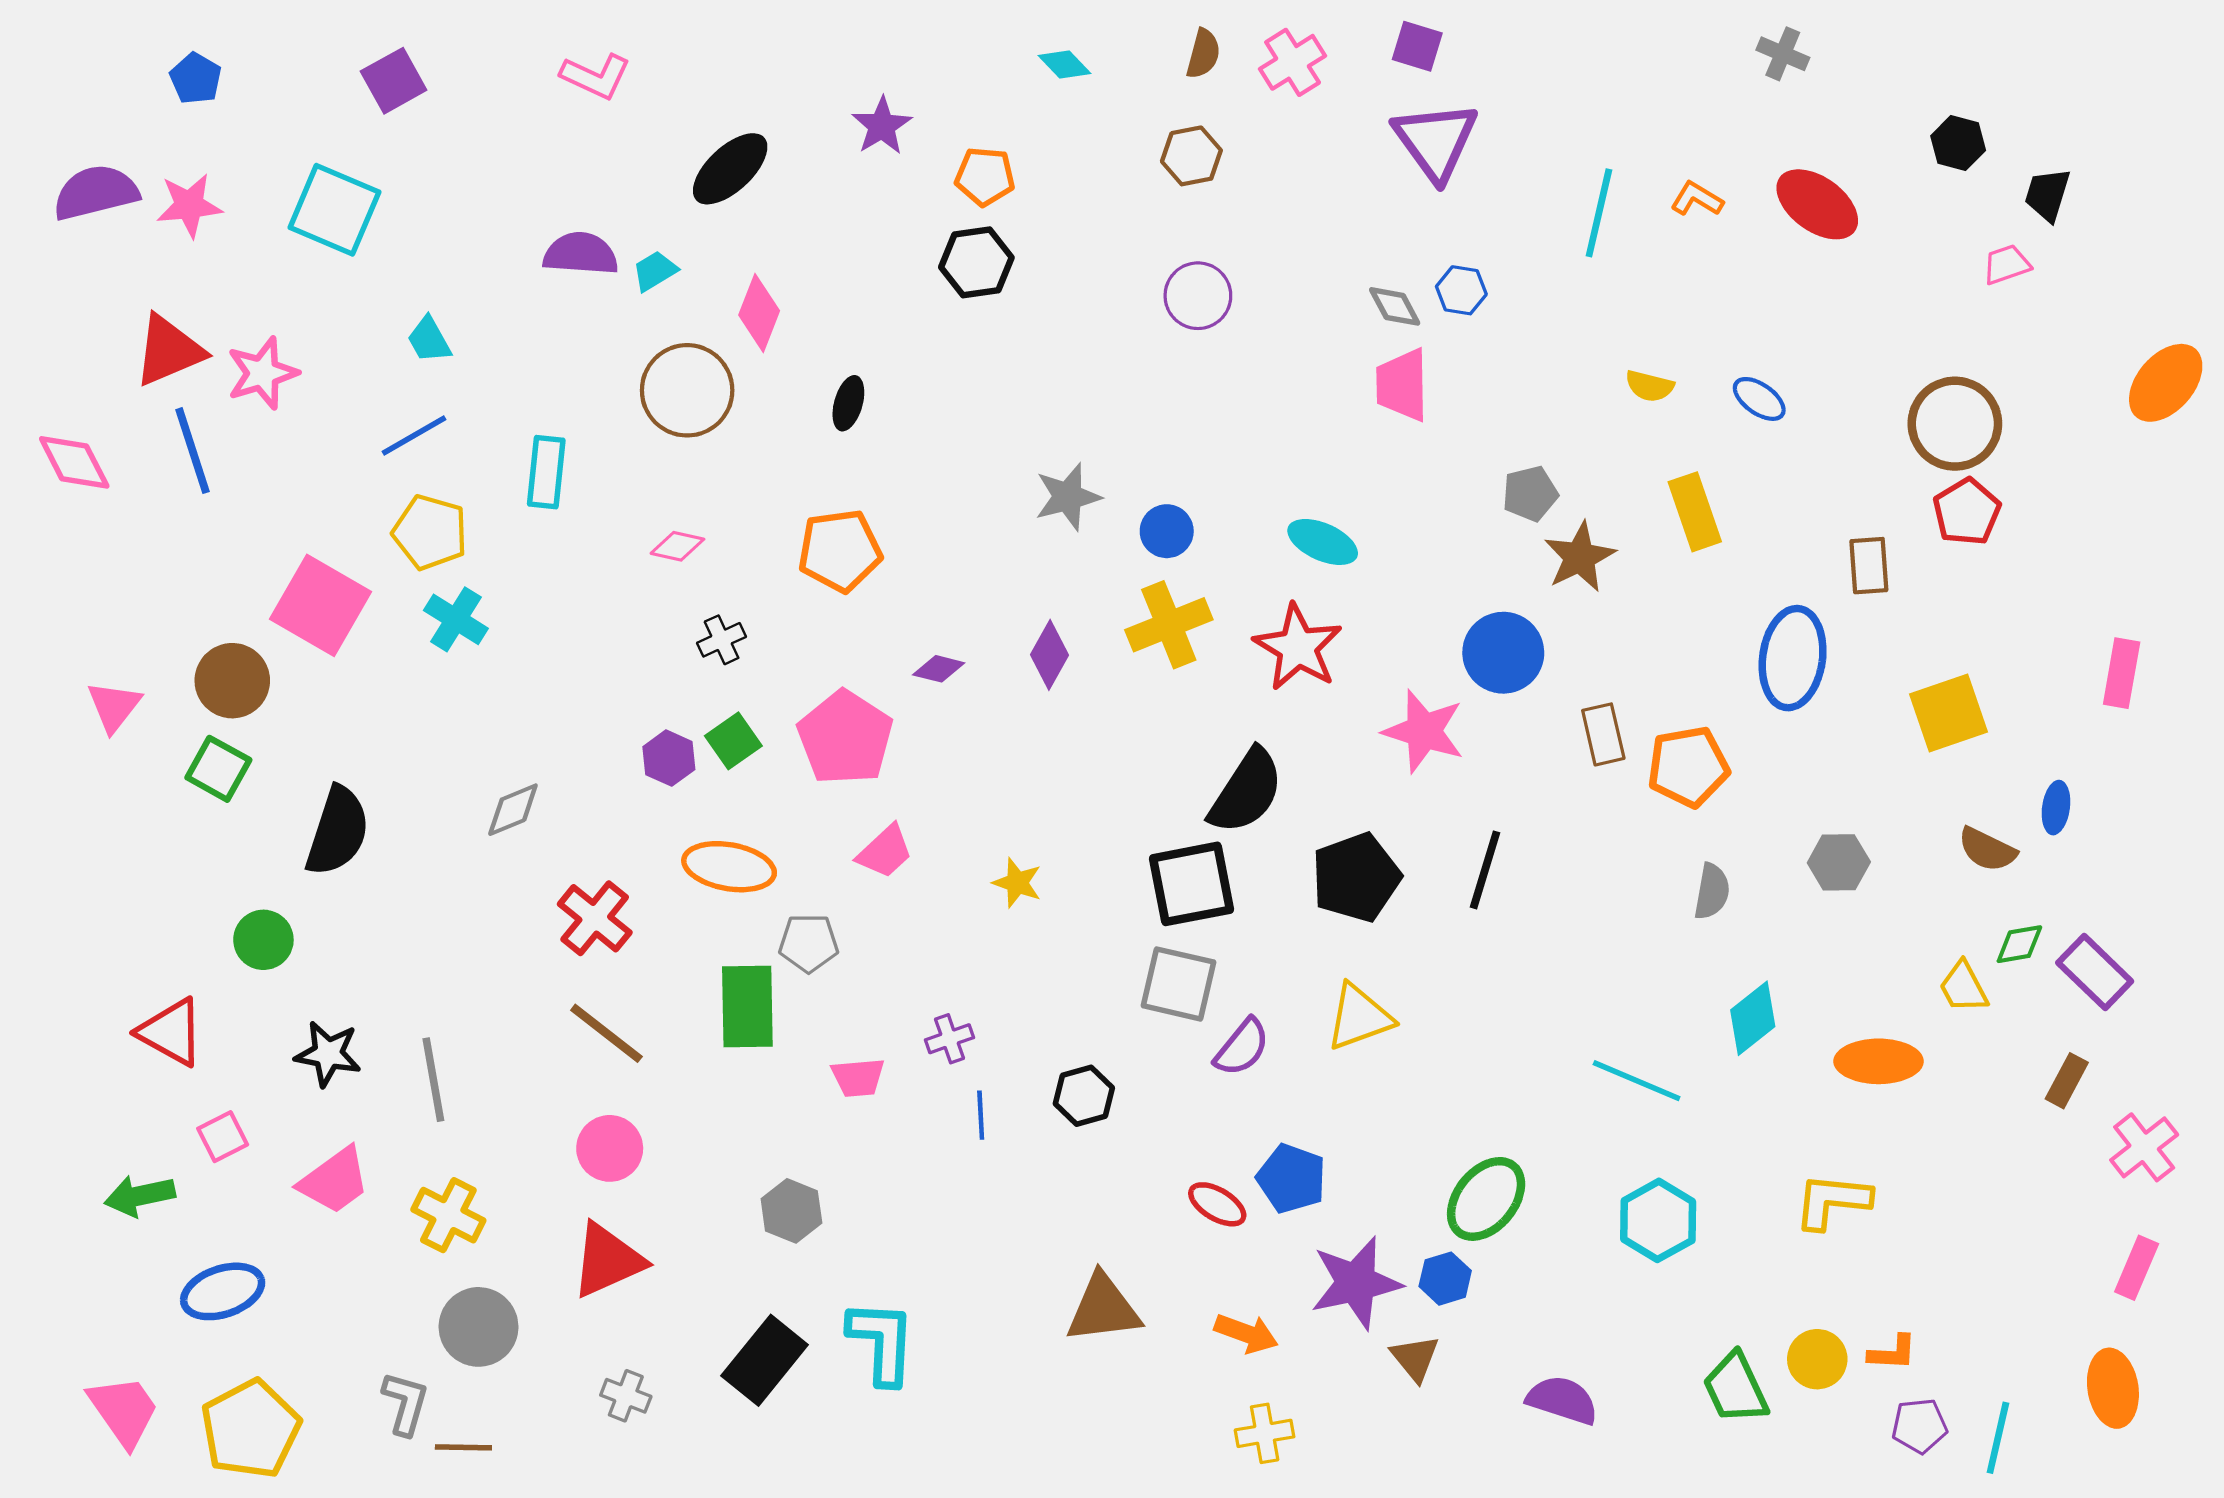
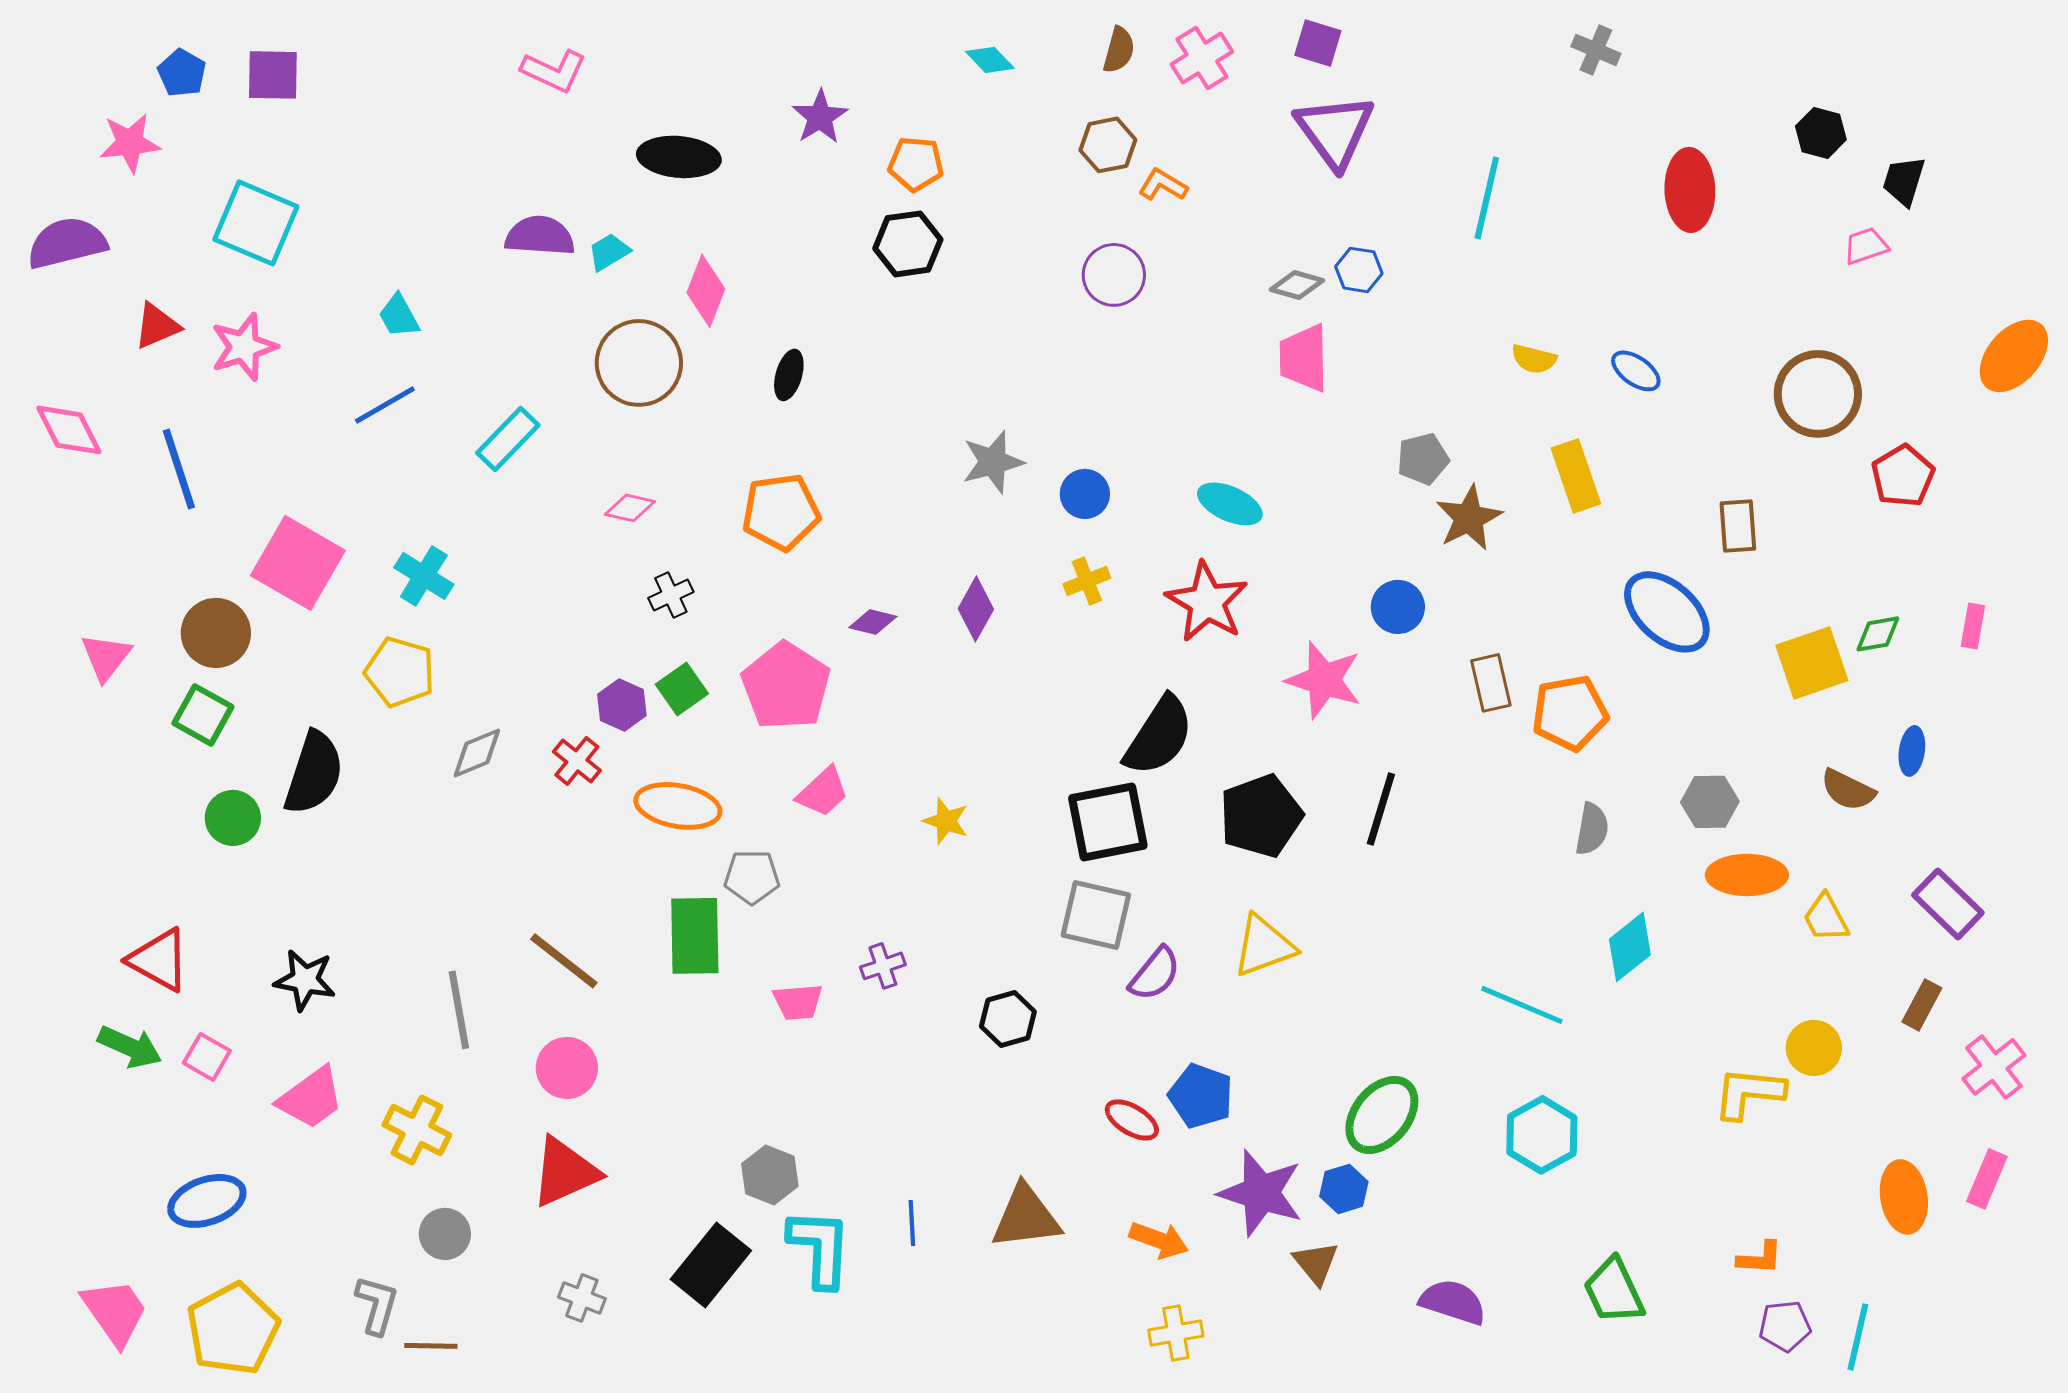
gray cross: (1783, 54) -> (1596, 50), moved
purple square: (394, 81) -> (273, 75), moved, turned 30
black ellipse: (730, 169) -> (679, 157), turned 48
purple semicircle: (96, 192) -> (67, 243), moved
orange L-shape: (1697, 199) -> (1163, 185), moved
red ellipse: (1817, 204) -> (1690, 190), turned 52
pink star: (189, 205) -> (130, 143), moved
cyan square: (334, 210) -> (256, 223), moved
gray diamond: (1395, 306) -> (1297, 285), turned -46
red triangle: (169, 351) -> (157, 326), size x0.7
blue line: (192, 451) -> (179, 469), moved
cyan rectangle: (546, 472) -> (508, 439), turned 38
red pentagon: (1967, 512) -> (1903, 476), moved
yellow pentagon: (430, 532) -> (400, 672), moved
yellow cross: (1169, 625) -> (1087, 581), size x0.6
blue circle: (1503, 653) -> (1398, 607), size x0.7
blue ellipse: (1793, 658) -> (1667, 612), turned -56
pink rectangle: (2122, 673) -> (1973, 626), size x0.7
red cross: (595, 918) -> (577, 761), moved, size x0.7
green circle: (263, 940) -> (233, 818), moved
green diamond: (2019, 944) -> (1878, 634), moved
orange ellipse: (1879, 1061) -> (1747, 875), moved
gray line: (433, 1080) -> (459, 1010), moved
blue line: (981, 1115) -> (912, 1223), moved
pink square: (223, 1137) -> (207, 1057), turned -33
green arrow: (140, 1196) -> (130, 1047), moved, turned -144
yellow L-shape: (1832, 1201) -> (1749, 1093), moved
gray hexagon: (791, 1211) -> (770, 1175), moved
purple star: (1356, 1283) -> (1261, 1193), turned 30
gray circle: (479, 1327) -> (445, 1234), size x0.7
yellow circle: (1817, 1359) -> (1814, 1048), moved
orange ellipse: (2113, 1388) -> (1904, 1197), moved

